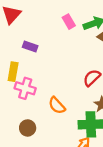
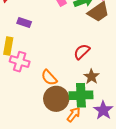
brown circle: (28, 128) -> (56, 99), moved, size x1.6

